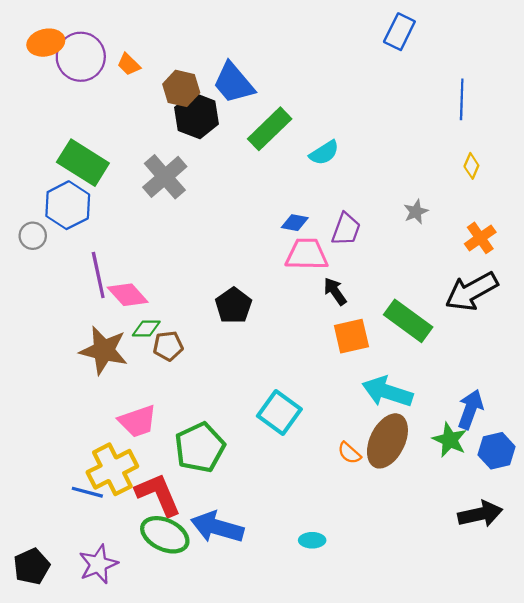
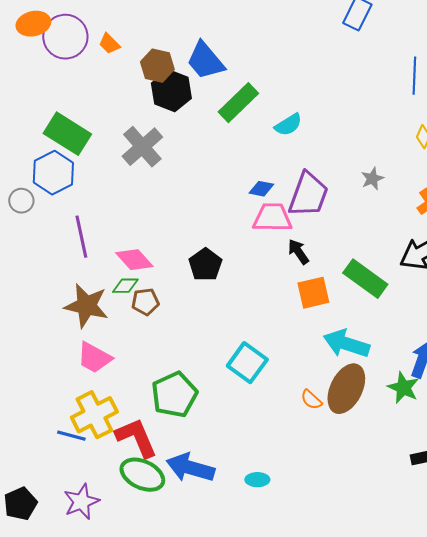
purple trapezoid: (346, 229) -> (308, 195), size x1.5
pink diamond: (128, 295) -> (134, 260), moved
pink trapezoid: (138, 421) -> (94, 358), moved, turned 48
cyan ellipse: (312, 540) -> (257, 480), moved

